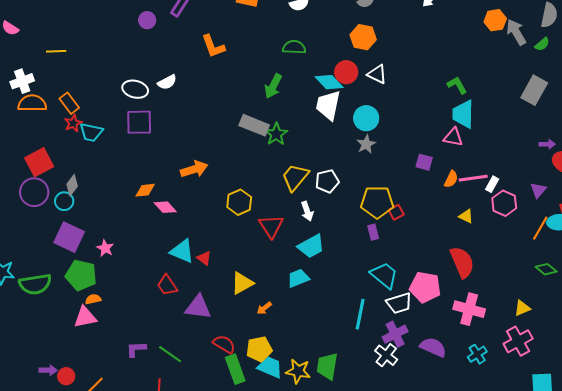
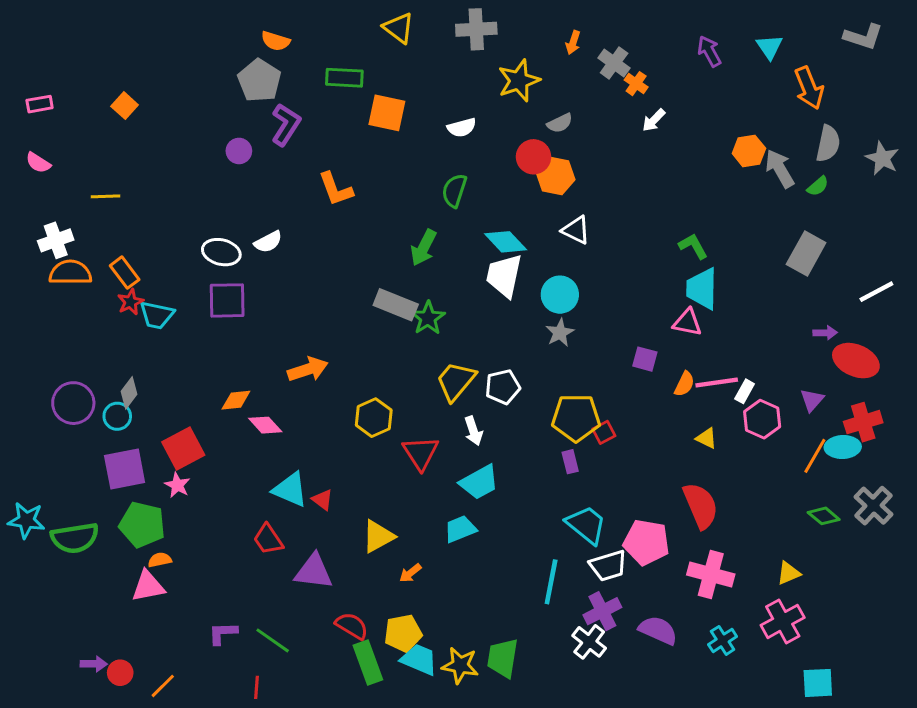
green semicircle: (294, 47) -> (454, 191), turned -75
red circle: (346, 72) -> (533, 157), moved
red square: (39, 162) -> (183, 448), moved
purple square: (69, 237) -> (125, 469), turned -36

